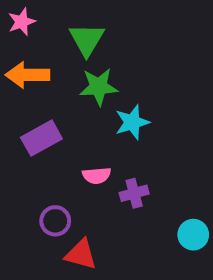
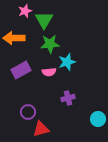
pink star: (22, 22) -> (25, 11), moved
pink semicircle: (97, 175) -> (49, 72), moved
red triangle: (81, 254) -> (41, 129), turned -30

